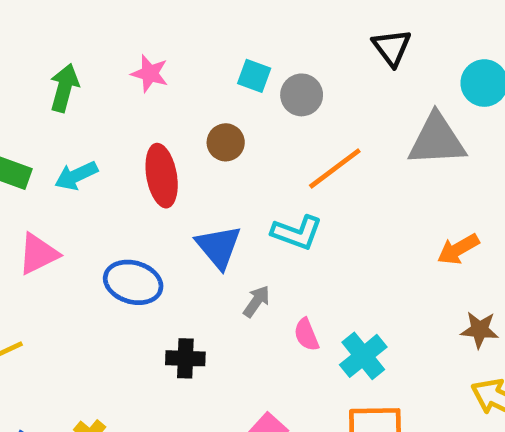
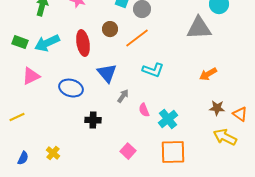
orange line: (335, 168) -> (137, 38), moved
cyan arrow: (76, 176) -> (47, 43), size x1.4
cyan L-shape: (297, 233) -> (153, 70), moved

